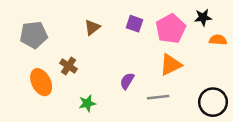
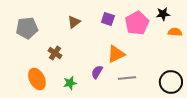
orange triangle: (171, 65) -> (116, 54), moved
purple semicircle: (127, 81) -> (97, 72), moved
orange ellipse: (41, 82) -> (37, 79), moved

